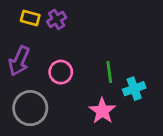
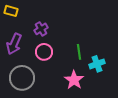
yellow rectangle: (30, 18) -> (11, 11), moved
purple cross: (57, 19) -> (41, 29), moved

